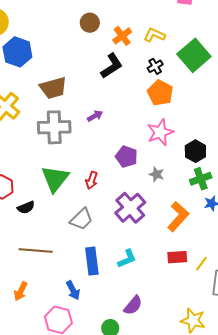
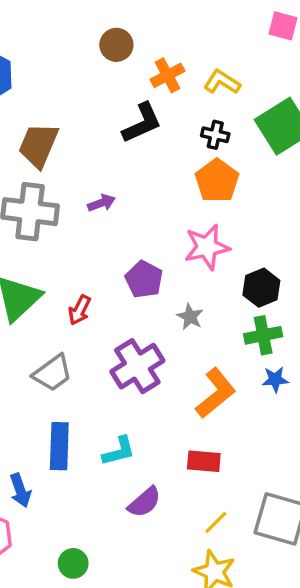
black cross: (155, 66) -> (215, 135), turned 35
brown trapezoid: (53, 88) -> (38, 145), turned 120
yellow line: (202, 264) -> (216, 522), moved
purple semicircle: (133, 305) -> (144, 502), moved

